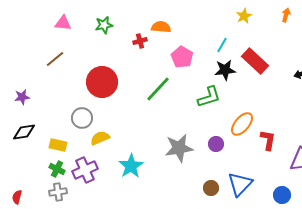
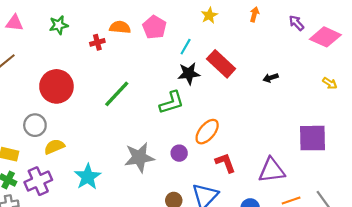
pink pentagon: (182, 57) -> (154, 27), moved
red L-shape: (268, 140) -> (225, 163), moved, turned -30

